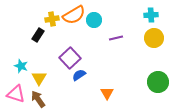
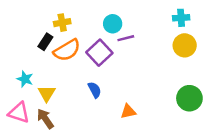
orange semicircle: (74, 15) -> (67, 50), moved
purple line: (116, 38) -> (126, 38), moved
purple square: (70, 58) -> (99, 53), moved
blue semicircle: (79, 75) -> (95, 90), turned 96
orange triangle: (107, 93) -> (128, 111), turned 48

